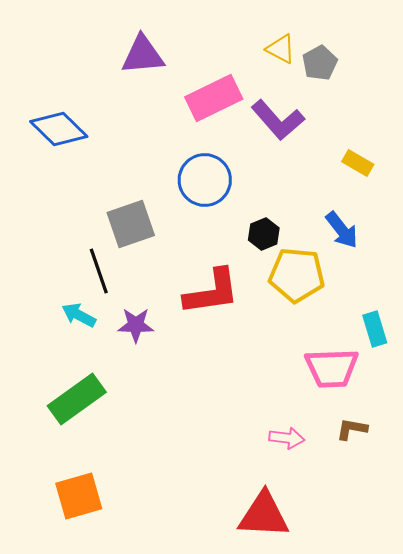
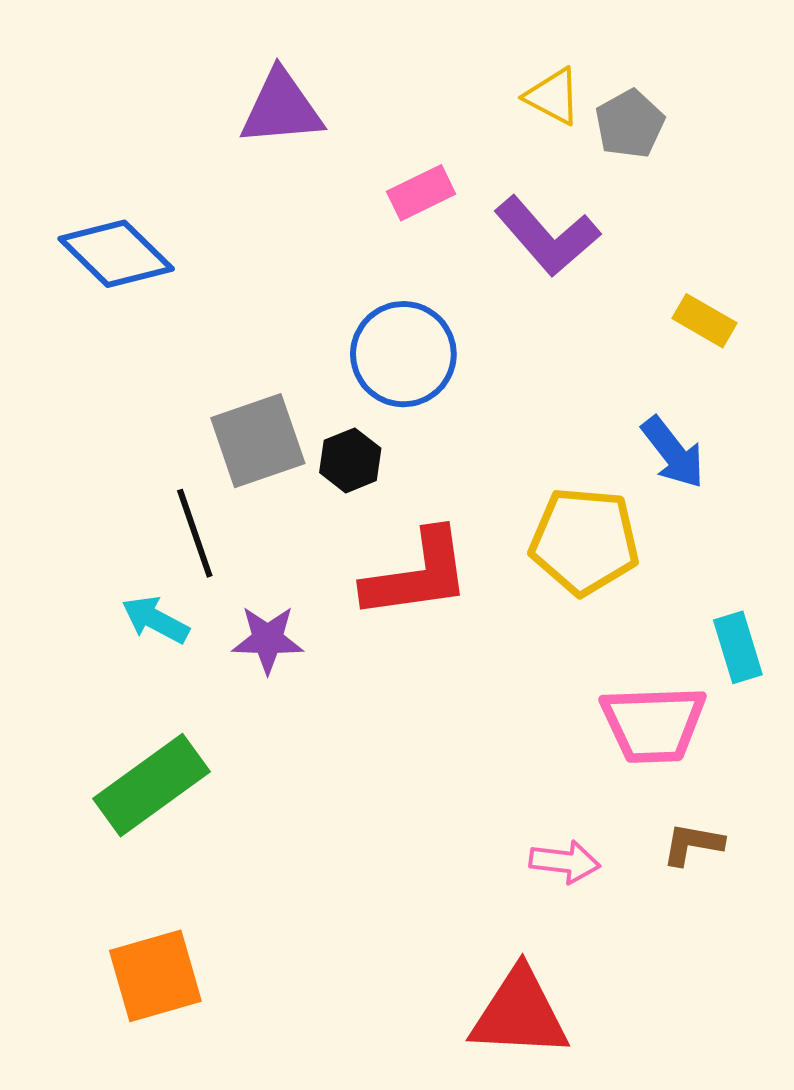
pink rectangle: (214, 98) -> (421, 193), size x0.6
black hexagon: (264, 234) -> (350, 460), moved

